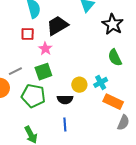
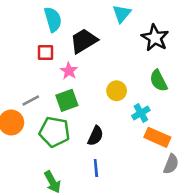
yellow circle: (79, 85) -> (117, 91), moved
black semicircle: (65, 99) -> (96, 136), turned -63

